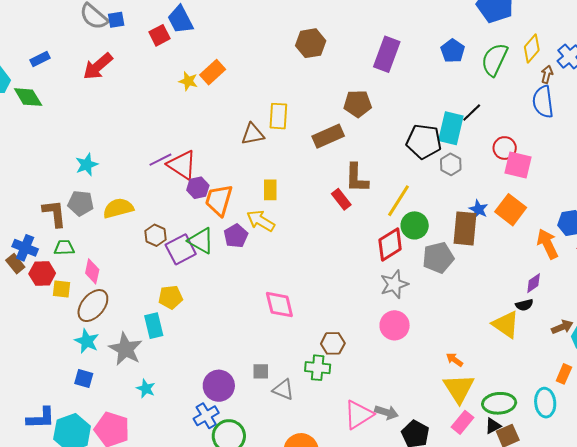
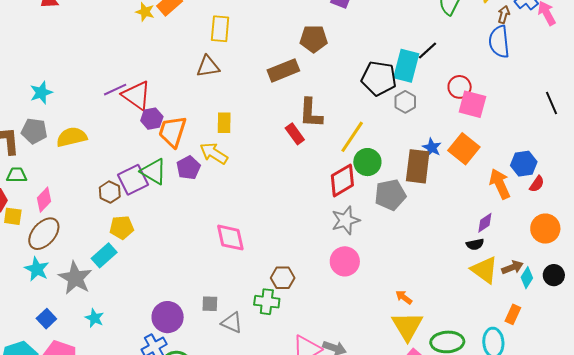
yellow rectangle: (278, 116) -> (220, 29), moved
brown hexagon: (156, 235) -> (110, 192), moved
pink diamond: (92, 271) -> (44, 200), turned 30
yellow triangle: (506, 324) -> (484, 270), moved
cyan rectangle: (154, 326) -> (104, 255), turned 60
blue square: (84, 378) -> (46, 319), moved, turned 30

